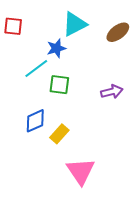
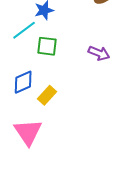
purple arrow: (112, 92) -> (99, 53), turned 35
pink triangle: (81, 171) -> (28, 132), moved

